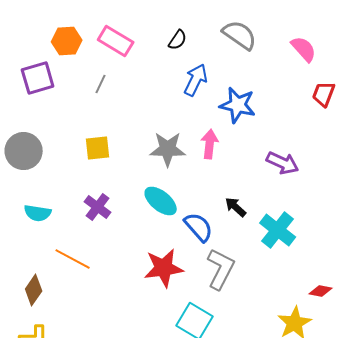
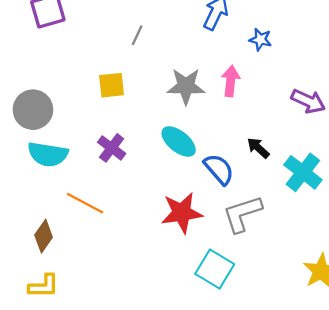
gray line: (101, 84) -> (137, 35), moved
blue star: (238, 105) -> (260, 39), size x0.6
gray circle: (24, 151) -> (33, 110), moved
cyan semicircle: (38, 213) -> (48, 154), size x1.4
gray L-shape: (221, 269) -> (242, 214), turned -135

